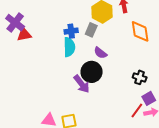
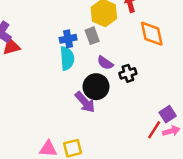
gray rectangle: (91, 30) -> (92, 36), turned -40
black cross: (140, 77) -> (128, 73), moved, turned -32

